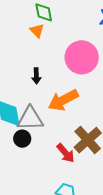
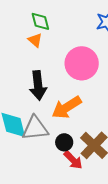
black arrow: (36, 76) -> (38, 85), size x1.8
black circle: (22, 139) -> (64, 142), moved

